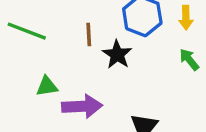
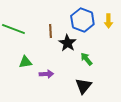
green arrow: (189, 60) -> (86, 59), moved
purple arrow: (82, 106) -> (46, 74), size x0.6

